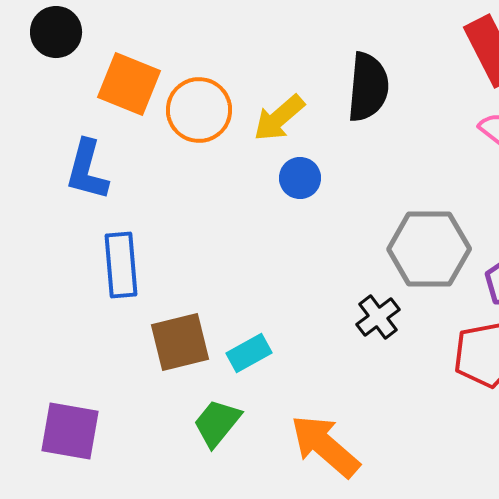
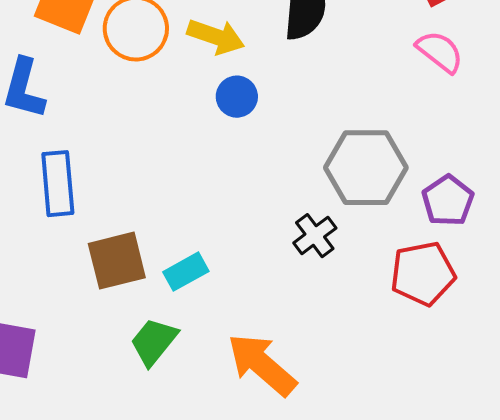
yellow arrow: (279, 118) -> (216, 37), turned -120

